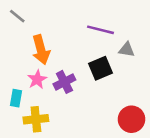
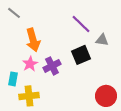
purple line: (100, 30) -> (81, 24), turned 30

